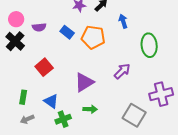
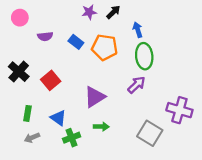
pink circle: (16, 19) -> (20, 18), moved
black cross: (15, 41) -> (19, 72), moved
green ellipse: (149, 45) -> (144, 56), moved
purple cross: (161, 94) -> (179, 110), turned 30

